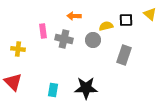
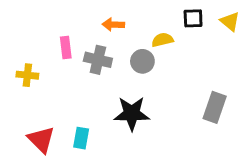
black square: (126, 20) -> (193, 18), moved
gray rectangle: (124, 55) -> (215, 107), moved
red triangle: (13, 82) -> (41, 140), moved
black star: (86, 88) -> (132, 113), moved

